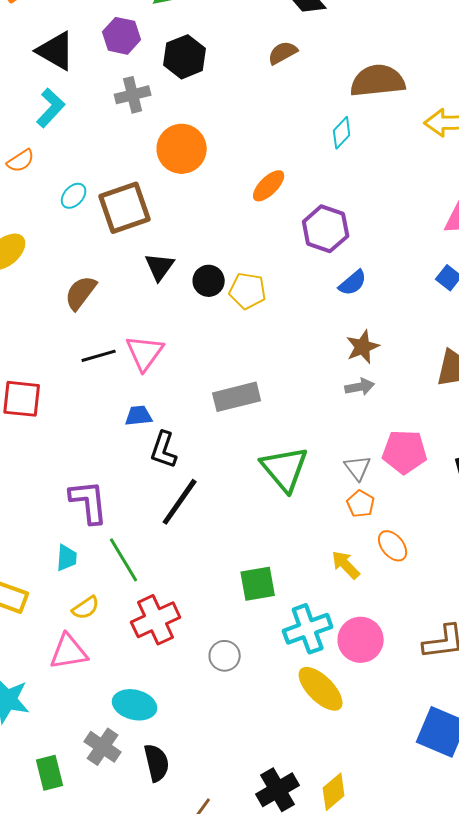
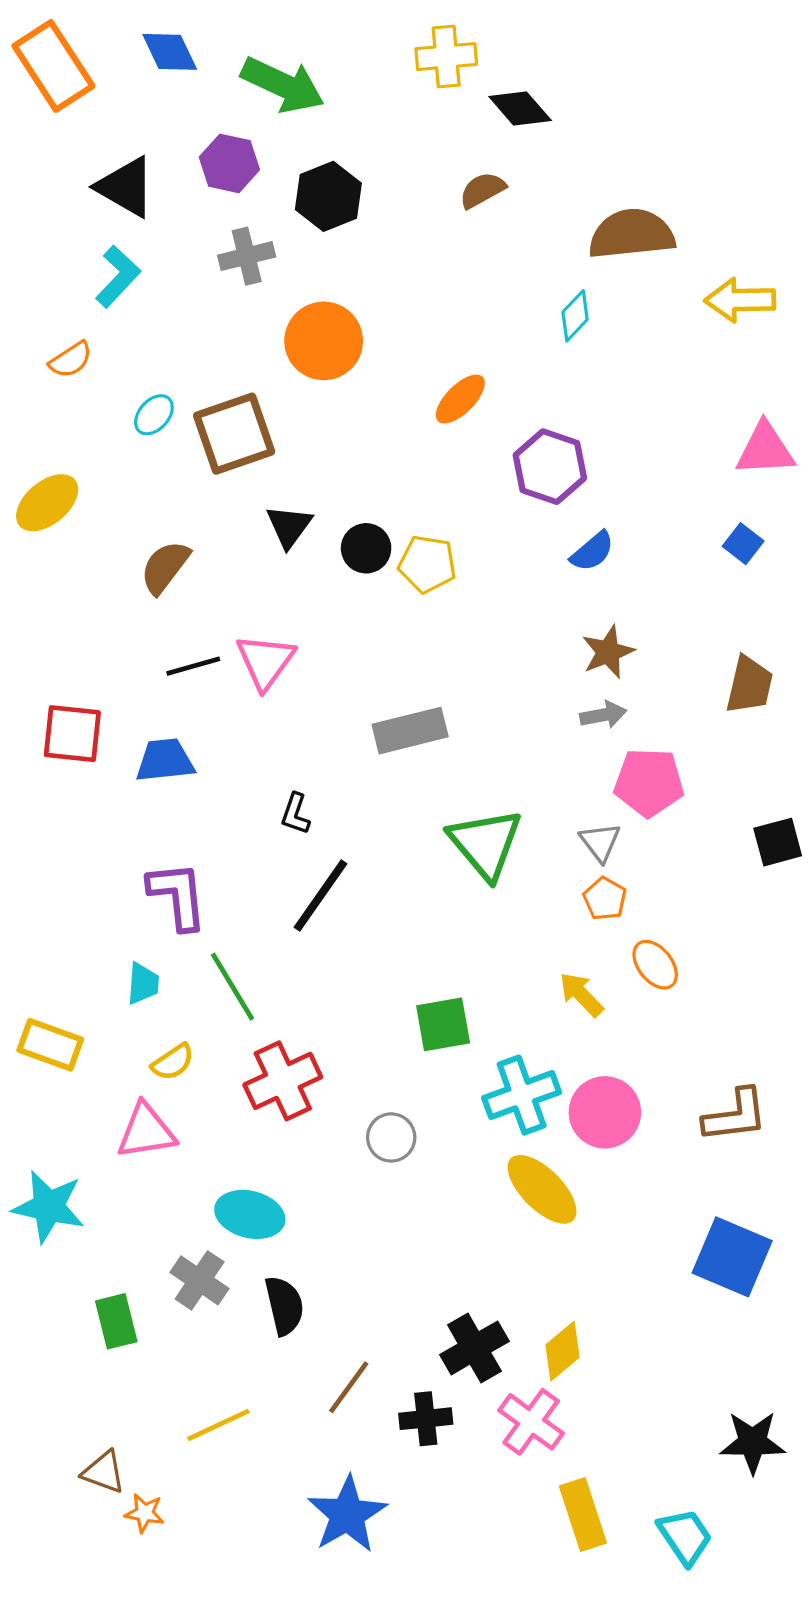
blue trapezoid: (139, 416) -> (165, 760), moved, size x1.4
black L-shape: (164, 450) -> (295, 814), size x0.7
pink pentagon: (405, 452) -> (649, 782), moved

